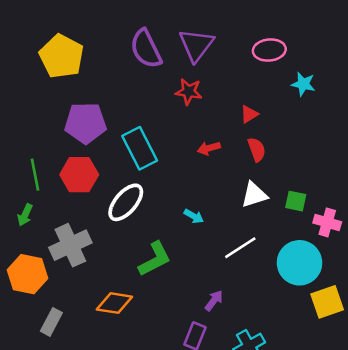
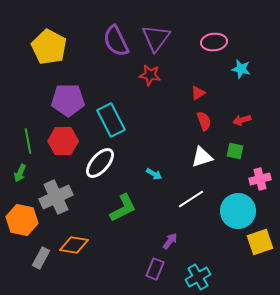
red arrow: (209, 148) -> (242, 120), moved
green square: (296, 201) -> (235, 151), moved
pink cross: (327, 222) -> (260, 179), turned -30
orange diamond: (114, 303) -> (74, 245), moved

